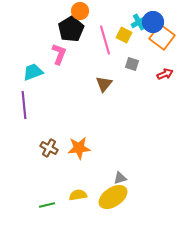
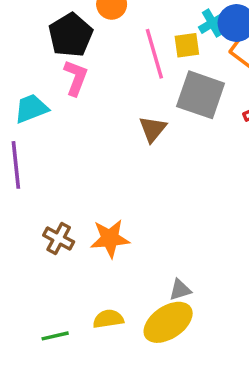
black pentagon: (71, 29) -> (71, 35), moved
yellow square: (124, 35) -> (187, 45), turned -35
gray square: (132, 64) -> (201, 95), size x2.0

